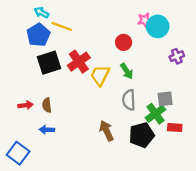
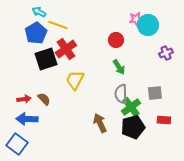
red cross: (79, 62) -> (66, 49), moved
yellow trapezoid: (100, 75) -> (75, 80), moved
brown semicircle: (47, 105) -> (44, 99), turned 144
green cross: (155, 114) -> (131, 107), moved
blue arrow: (47, 130) -> (27, 119), moved, size x1.5

